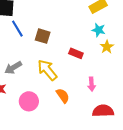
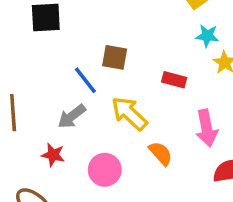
blue line: (17, 29) -> (85, 80), moved
pink arrow: (92, 84) -> (207, 128), size x1.5

